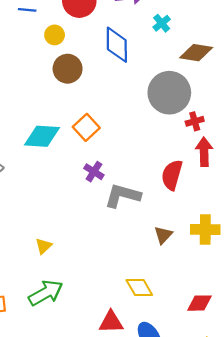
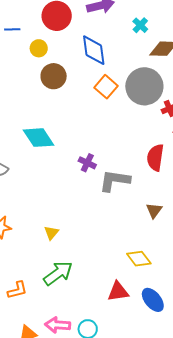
cyan cross: (162, 23) -> (140, 25), moved
orange square: (86, 127) -> (106, 87), moved
cyan diamond: (42, 136) -> (38, 138), turned 60

